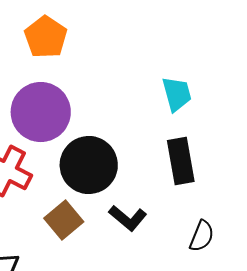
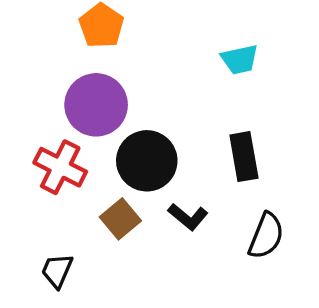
cyan trapezoid: (177, 94) -> (240, 59), moved, turned 93
black semicircle: (202, 236) -> (266, 236), size x1.4

